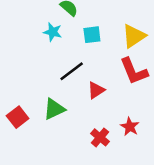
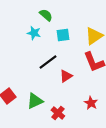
green triangle: (54, 109) -> (35, 101), moved
red cross: (100, 137) -> (58, 113), moved

